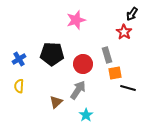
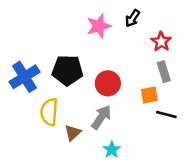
black arrow: (132, 14) -> (133, 18), moved
gray rectangle: (107, 55) -> (164, 72), moved
blue cross: (19, 59) -> (25, 77), size x1.6
yellow semicircle: (19, 86) -> (49, 112), moved, size x1.5

